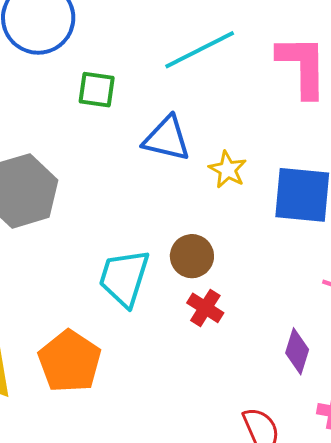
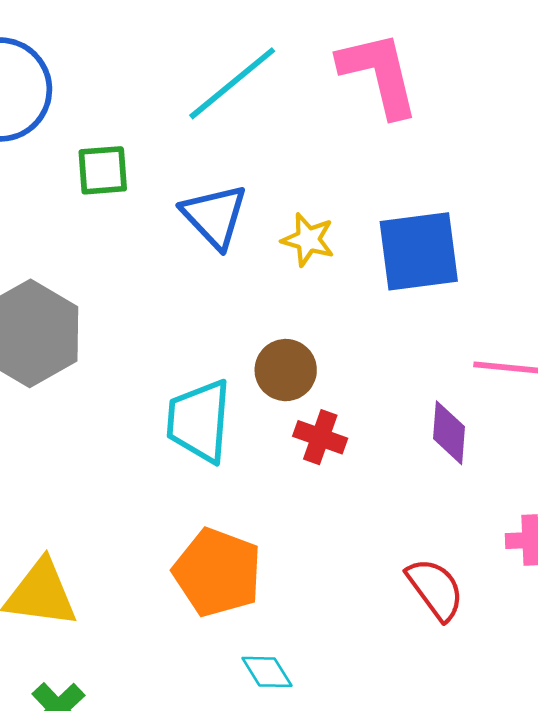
blue triangle: (167, 139) -> (214, 216), turned 46
purple diamond: (297, 351) -> (449, 433), moved
orange pentagon: (70, 361) -> (217, 572), moved

